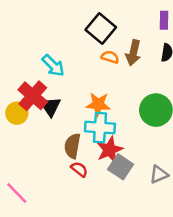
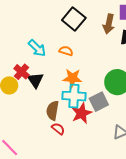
brown arrow: (133, 53) -> (109, 24), moved
orange semicircle: (110, 57) -> (66, 51), moved
red cross: (33, 96) -> (22, 72), size x0.7
gray square: (121, 167) -> (99, 102), moved, turned 30

